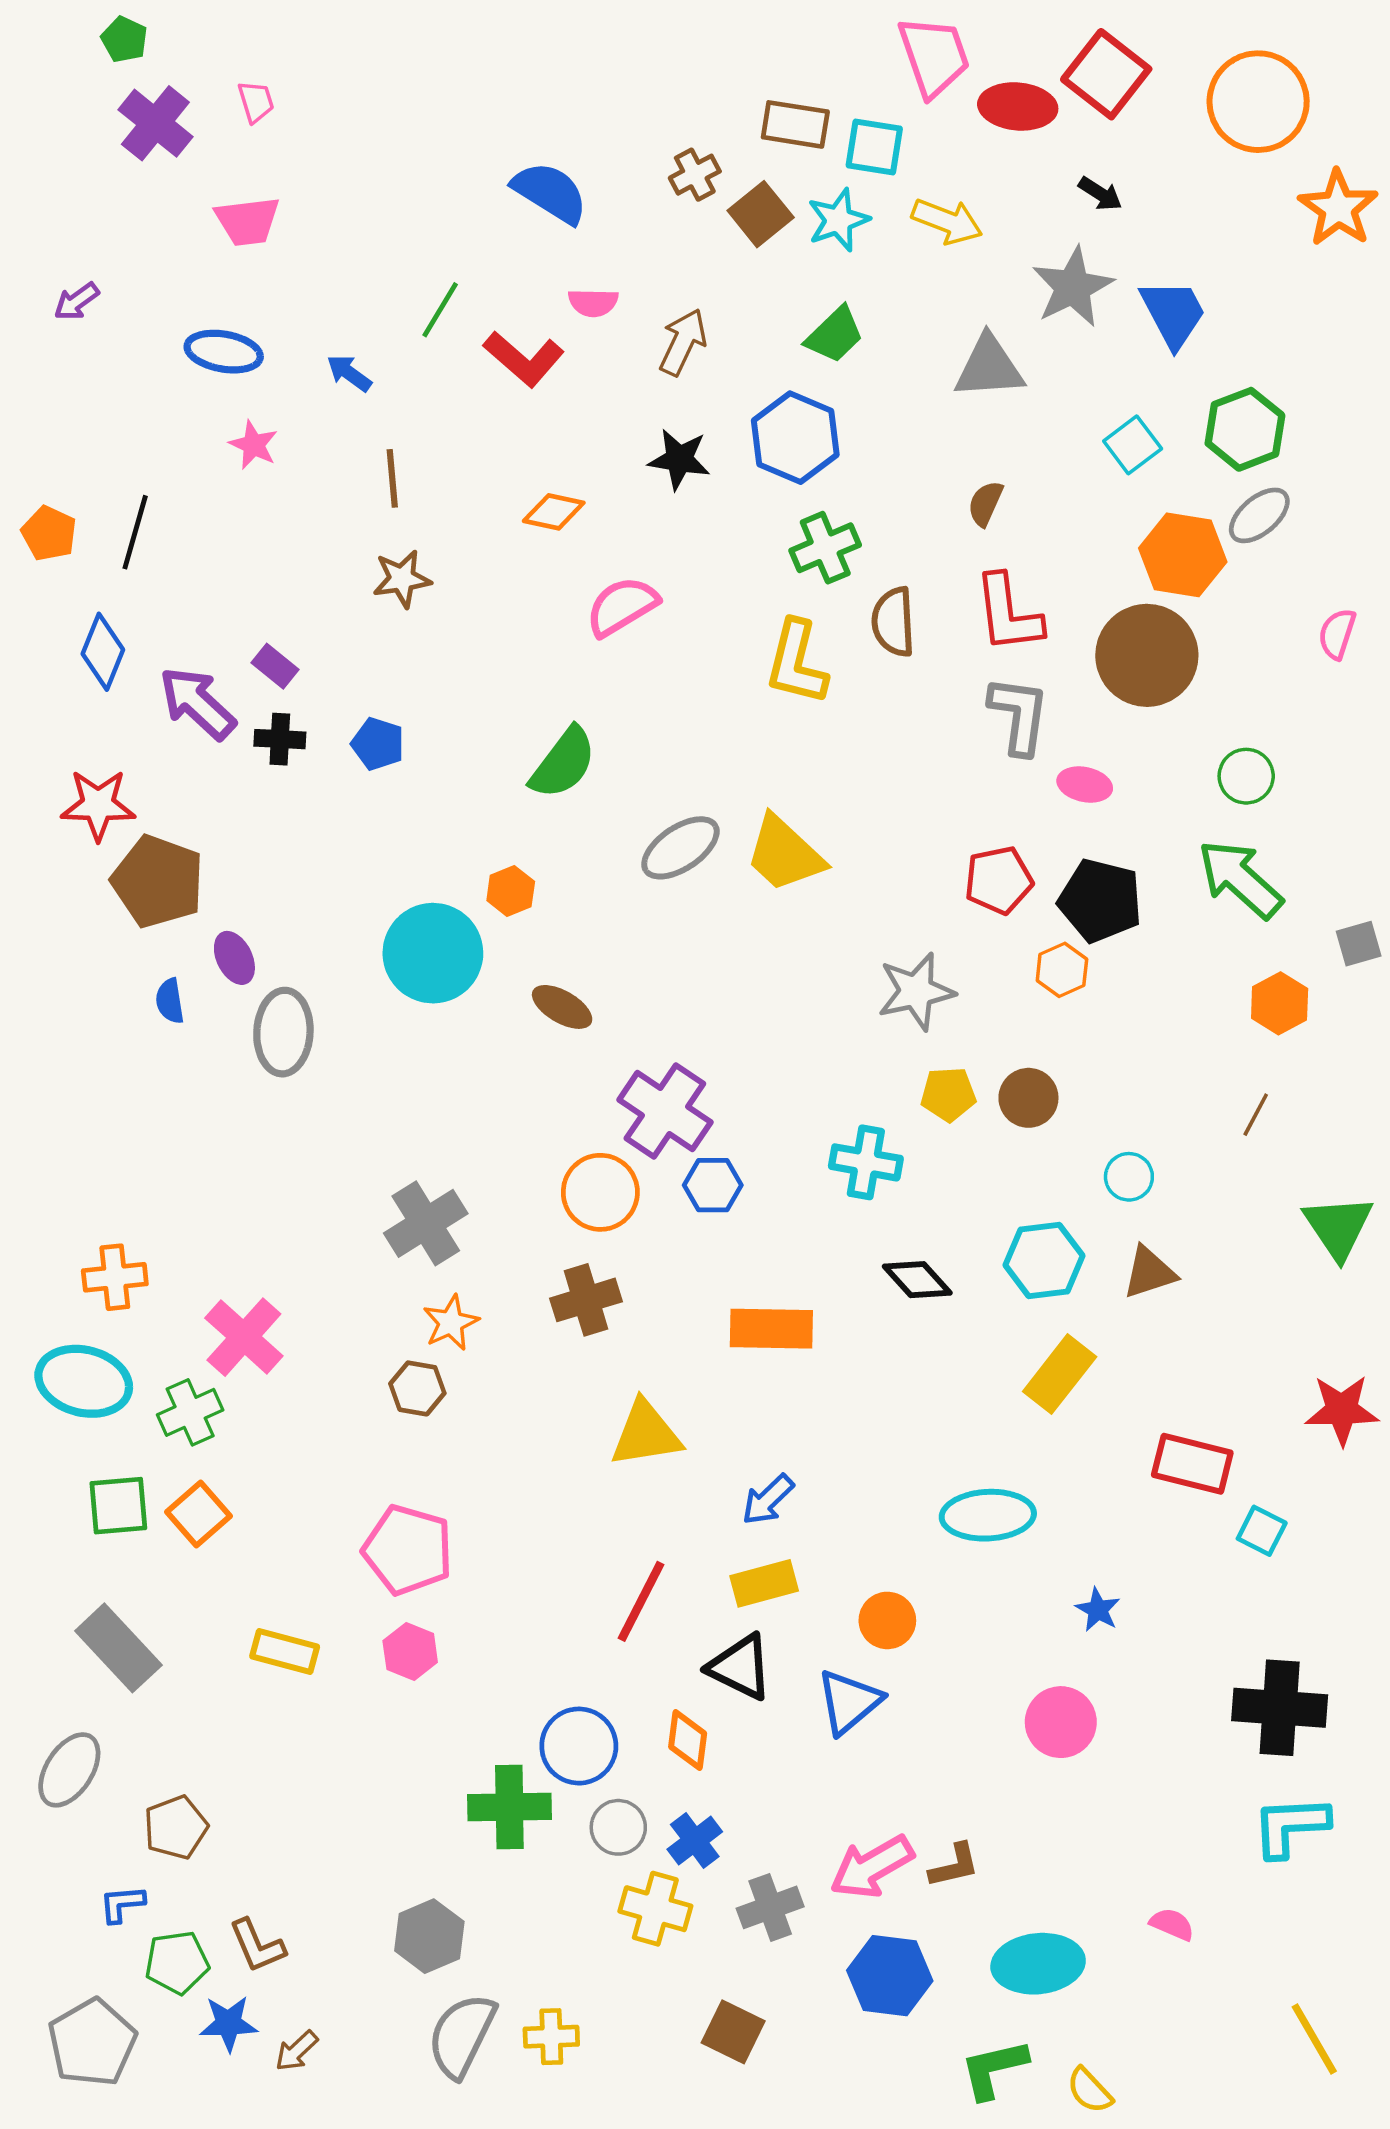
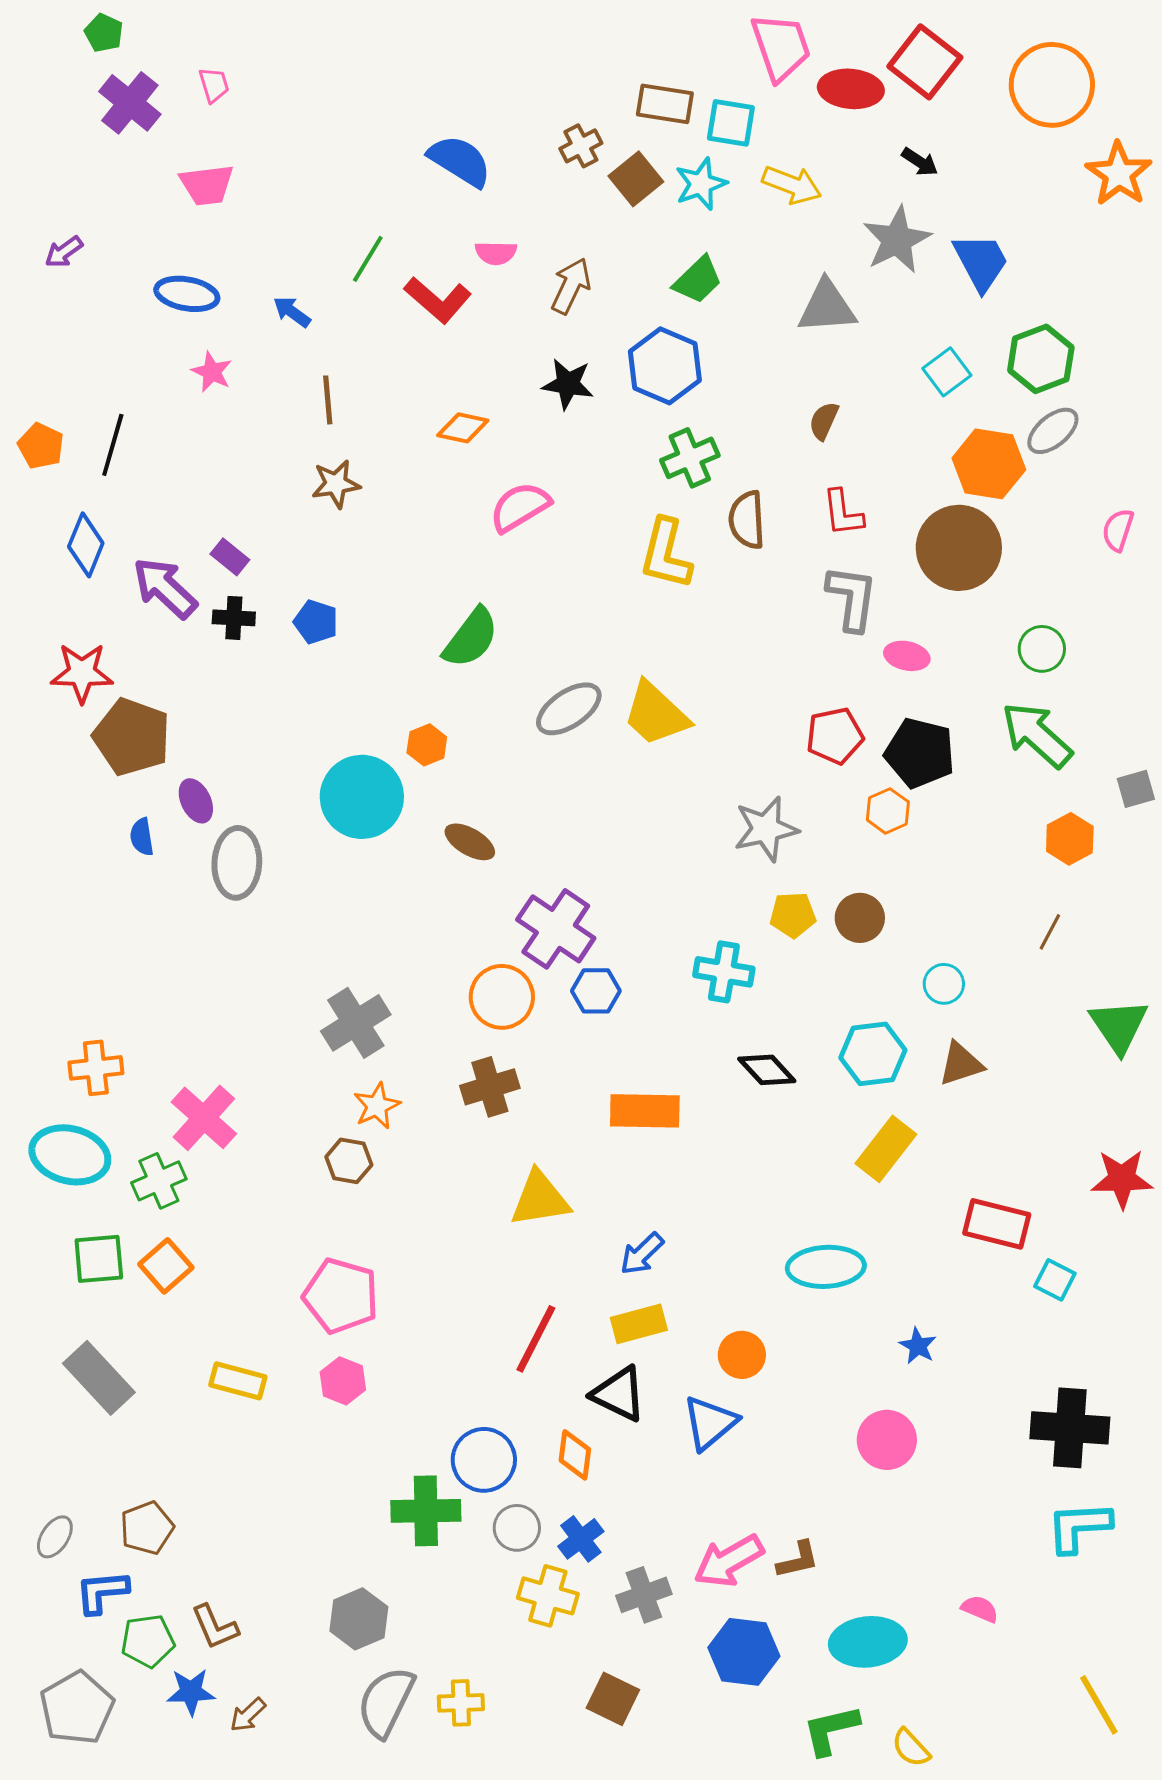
red L-shape: (1008, 614) -> (843, 513), size x0.7
gray ellipse: (69, 1770) -> (55, 1537), moved, size x0.7
blue L-shape: (122, 1904) -> (102, 1592), size x1.4

